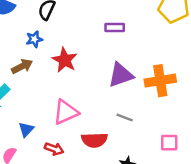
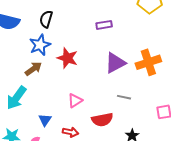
blue star: (34, 39) -> (40, 45), size x1.5
pink triangle: (66, 112) -> (75, 100), size x0.7

